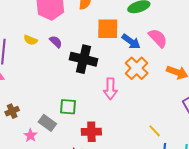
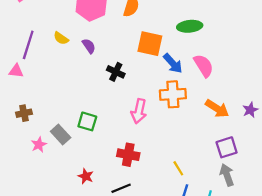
black cross: (84, 59) -> (116, 72), size x0.6
orange cross: (137, 68) -> (173, 94), turned 30
red cross: (91, 132) -> (128, 155), moved

